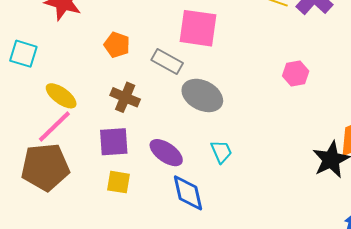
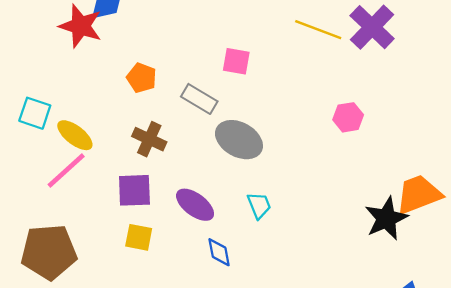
pink square: (198, 28) -> (236, 61), size x0.6
cyan square: (23, 54) -> (35, 113), moved
brown pentagon: (45, 167) -> (49, 252), moved
blue diamond: (188, 193) -> (219, 252), size x0.7

